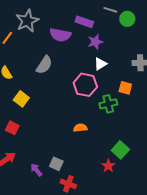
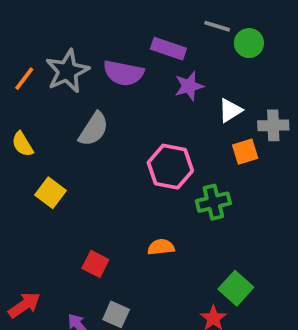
gray star: (27, 21) -> (67, 71), moved
white triangle: (100, 64) -> (230, 110), moved
orange square: (125, 88) -> (245, 152), moved, turned -32
red square: (12, 128) -> (95, 264), moved

